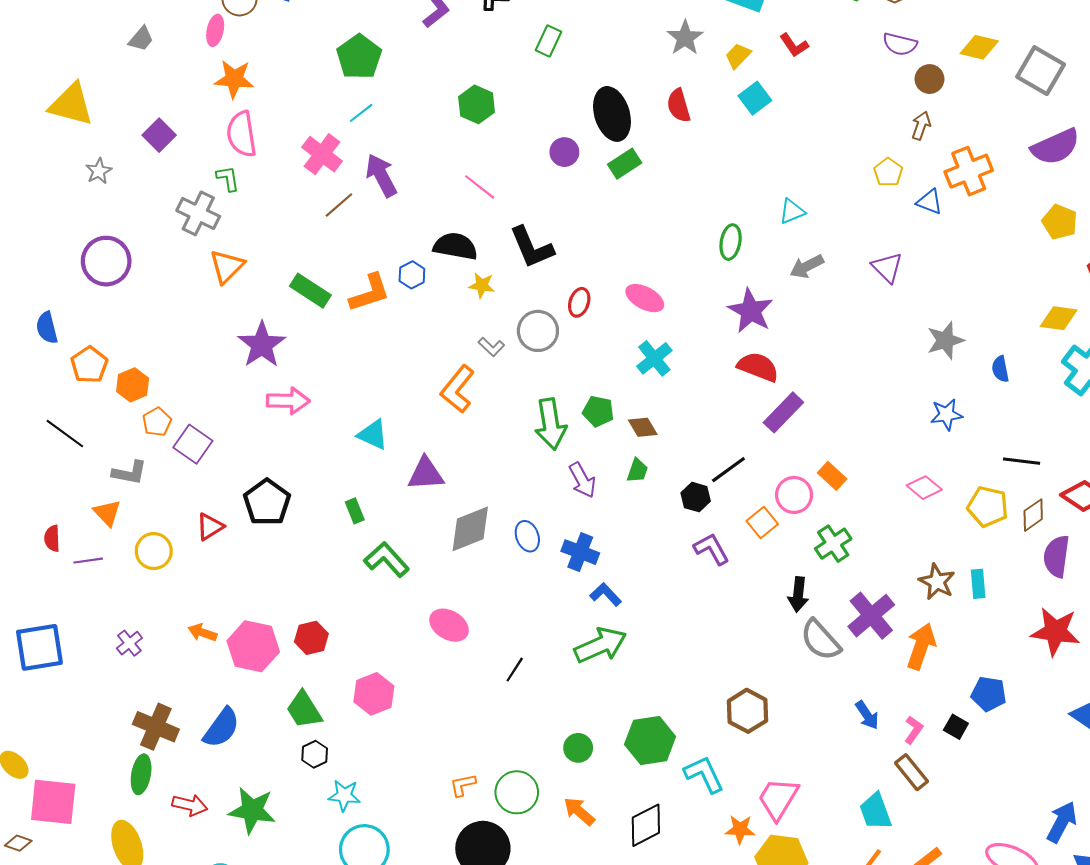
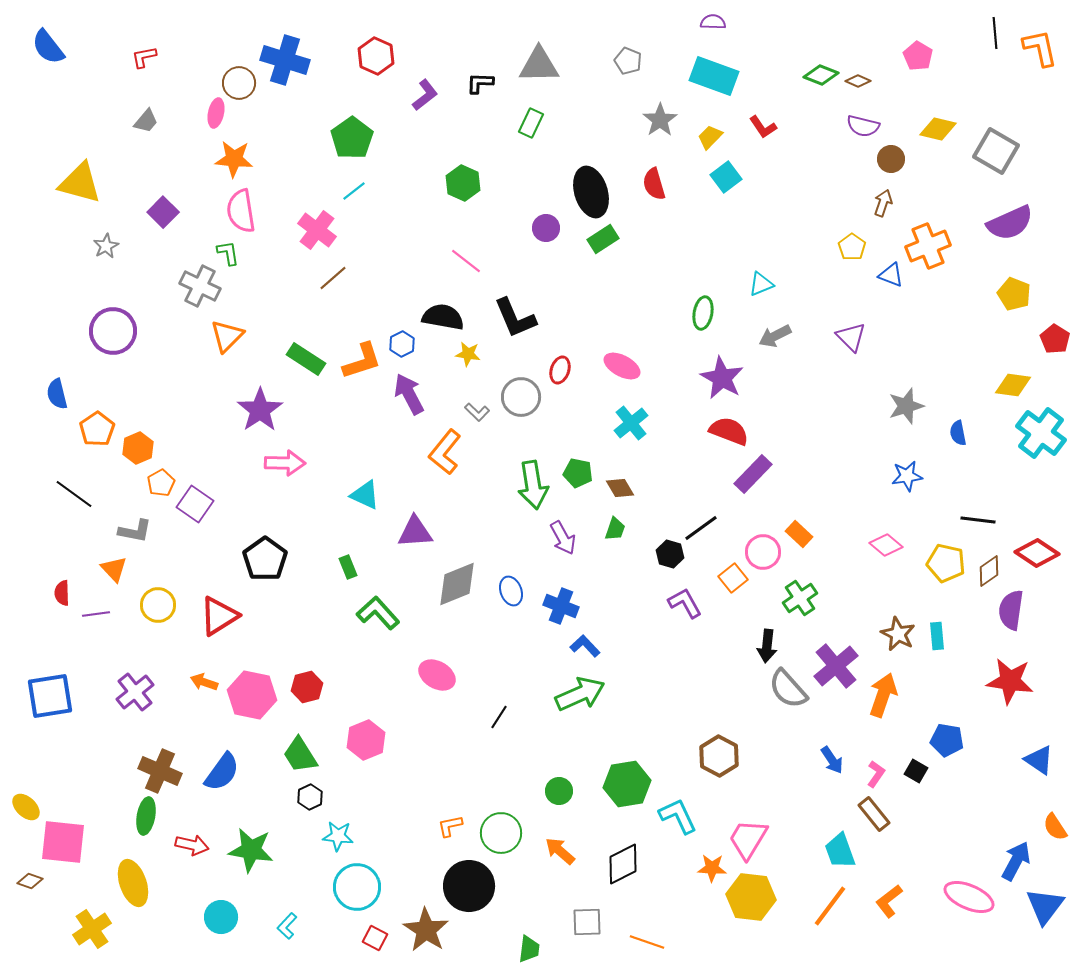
purple arrow: (381, 175) -> (409, 394), moved
red triangle: (210, 527) -> (219, 616), moved, size x1.5
purple cross: (129, 643) -> (135, 692), size x1.5

